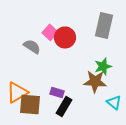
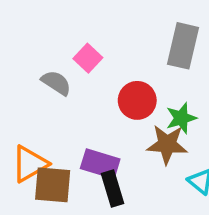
red circle: (65, 37) -> (137, 100), moved
purple rectangle: (57, 92) -> (100, 164), size x1.5
black rectangle: (64, 106) -> (113, 188), turned -48

